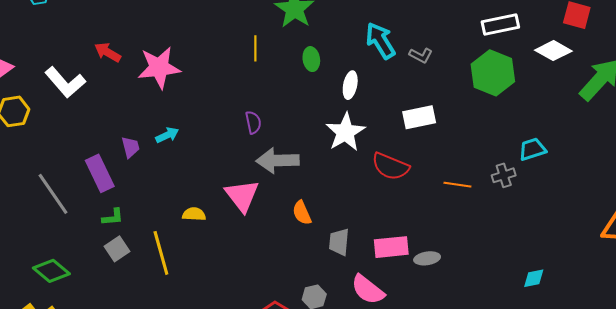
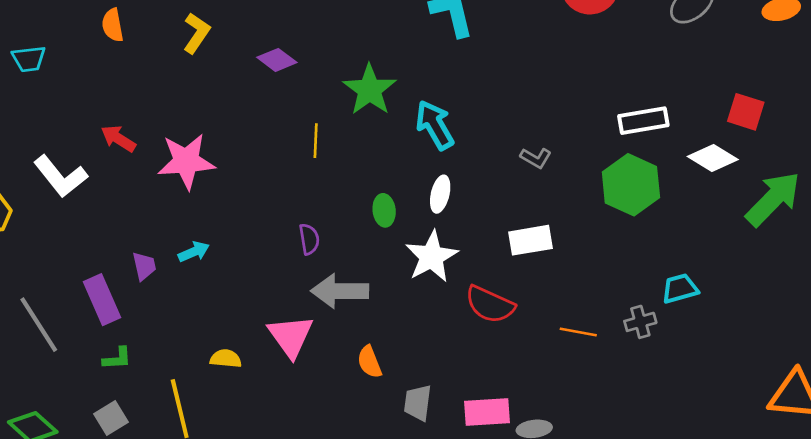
cyan arrow: (380, 41) -> (435, 125), moved
green ellipse: (311, 59) -> (384, 210), moved
gray square: (117, 249) -> (111, 418), moved

